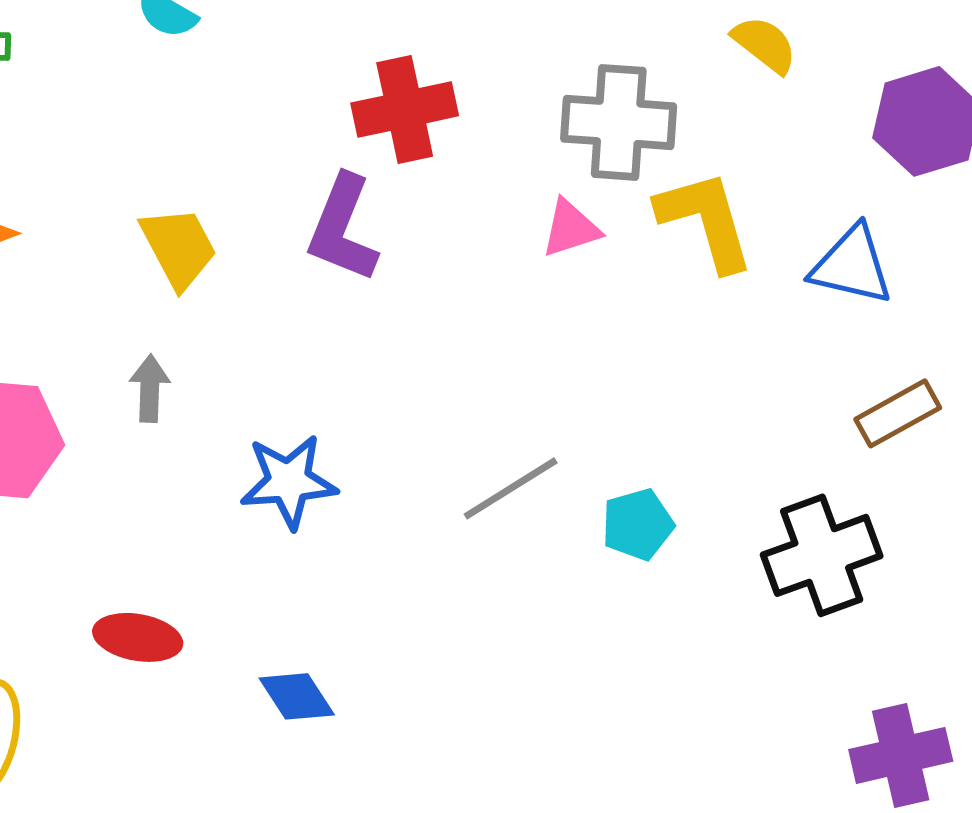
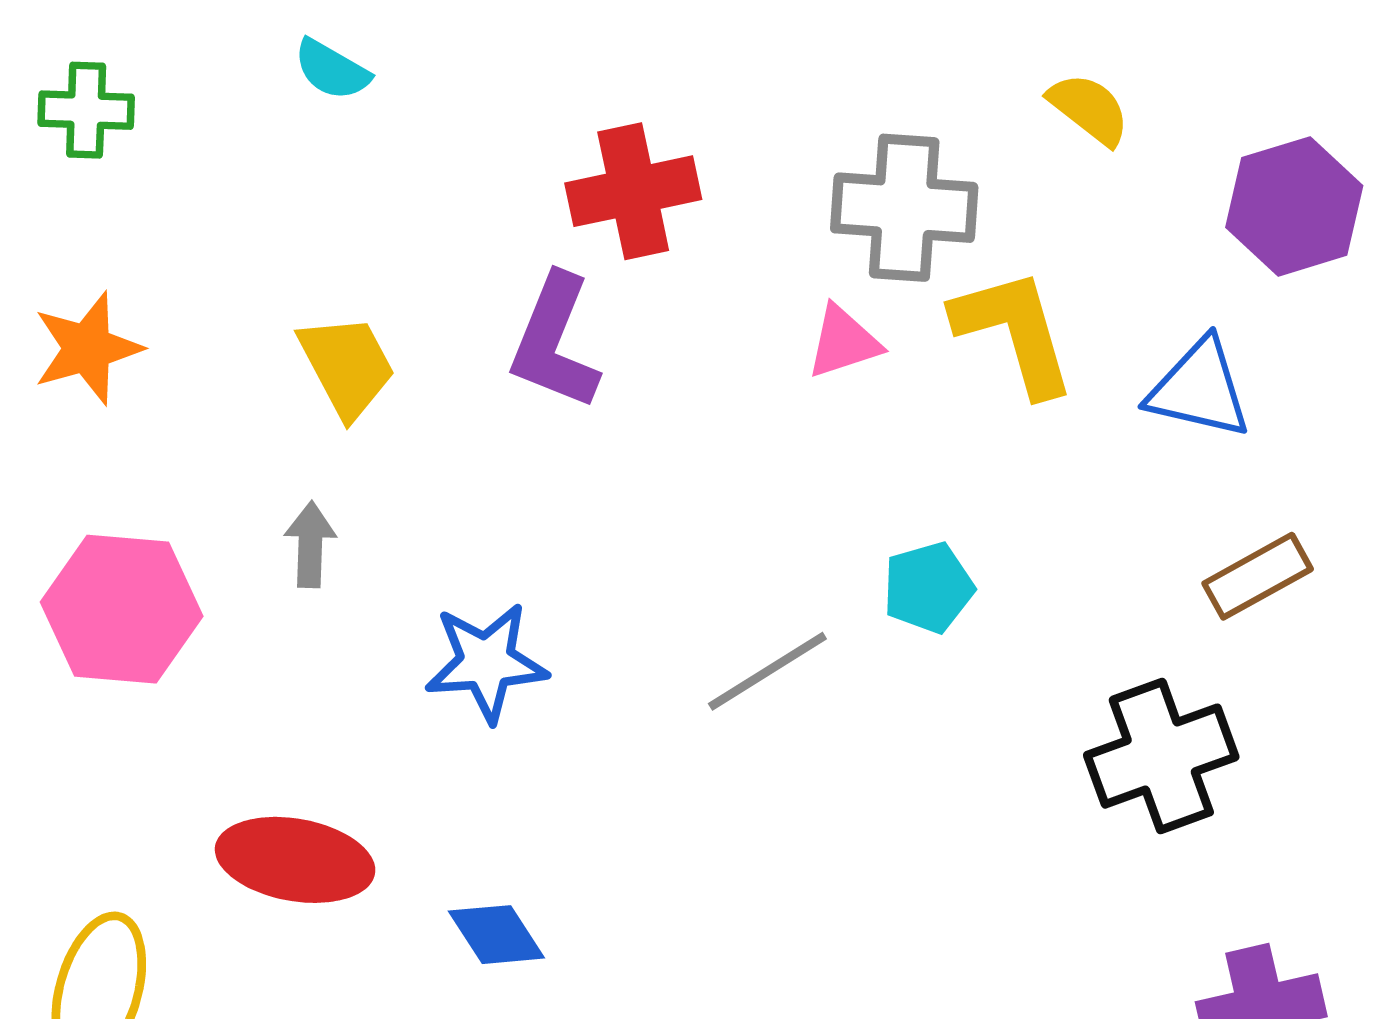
cyan pentagon: (638, 524) -> (928, 588), moved
red ellipse: (138, 637) -> (295, 860), size x1.4

